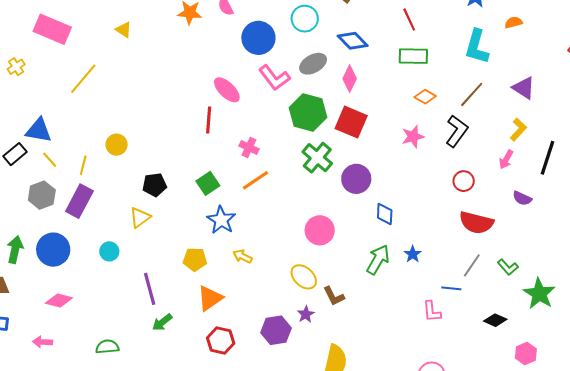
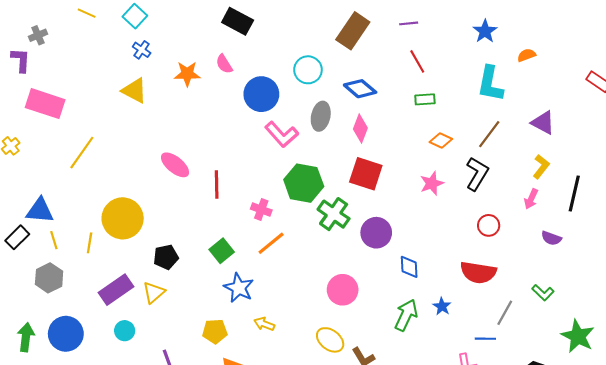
yellow triangle: (124, 30) -> (134, 91), moved, size x1.5
green rectangle: (413, 56) -> (425, 99), size x0.7
gray ellipse: (313, 64) -> (321, 116), turned -44
pink ellipse: (227, 90) -> (175, 165), moved
green hexagon: (308, 112) -> (304, 183), moved
yellow circle: (117, 145) -> (123, 218), size x1.8
yellow line: (50, 160) -> (54, 240), turned 30
purple rectangle: (79, 201) -> (116, 290), moved, turned 32
red semicircle: (476, 223) -> (478, 272), moved
green L-shape: (508, 267) -> (543, 293), moved

